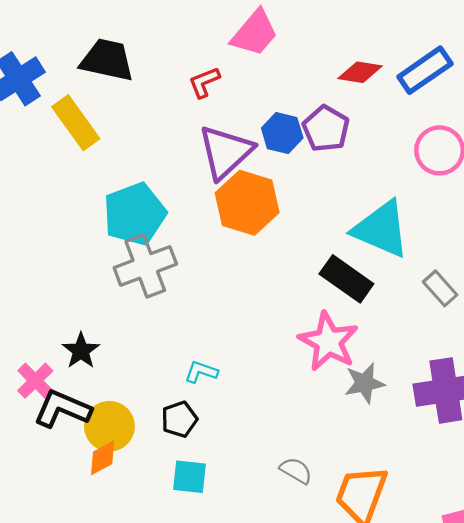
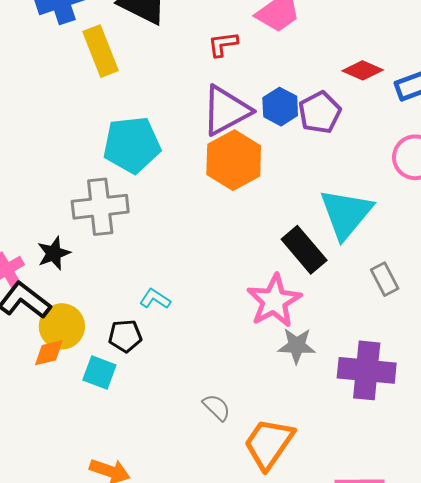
cyan triangle: (381, 229) -> (346, 214), turned 32
gray cross: (145, 266) -> (100, 207), moved
cyan square: (190, 477) -> (99, 372), moved

